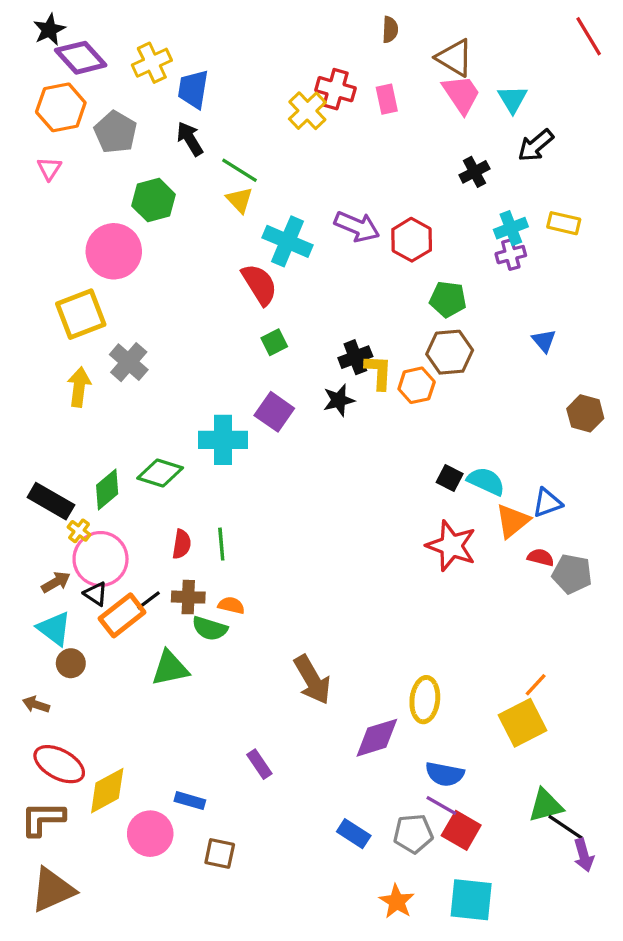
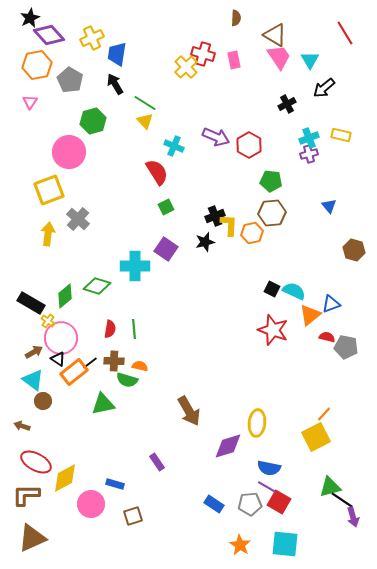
red line: (589, 36) -> (345, 33), moved
cyan cross: (288, 241) -> (174, 146), size x0.7
brown square: (220, 853) -> (133, 516), turned -30

